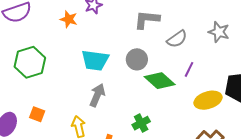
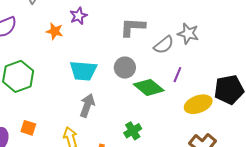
gray star: (219, 32) -> (188, 34), moved

